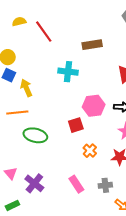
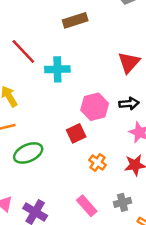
red line: (44, 32) -> (23, 51), moved
brown rectangle: (92, 45) -> (75, 20), moved
green ellipse: (35, 135) -> (28, 153), turned -30

